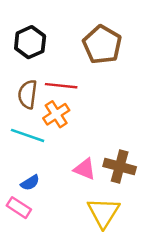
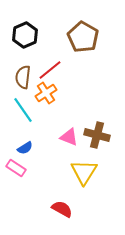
red line: (61, 86) -> (50, 70), turned -45
cyan line: (28, 135) -> (23, 110), turned 36

